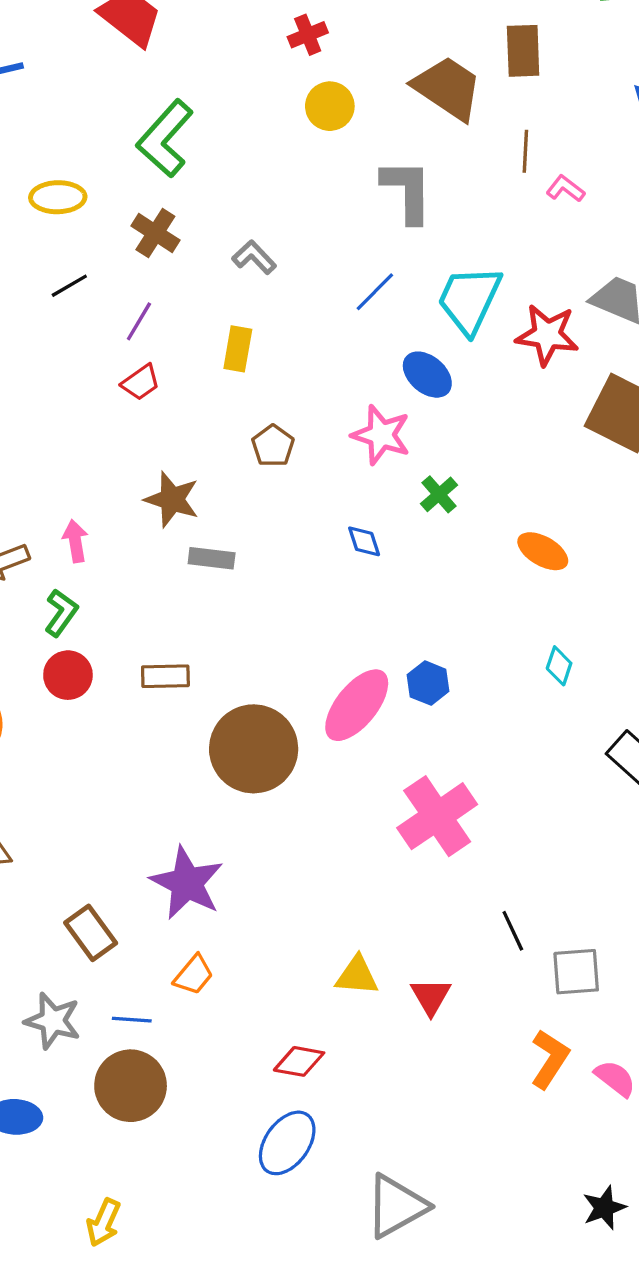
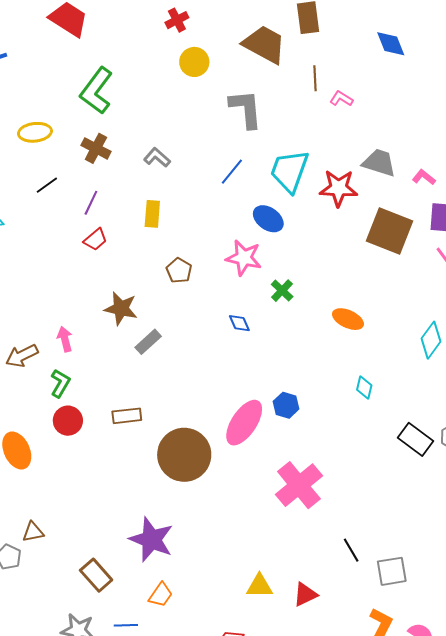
gray rectangle: (212, 558) -> (148, 342), turned -44
red triangle: (431, 996) -> (305, 594), turned 40

